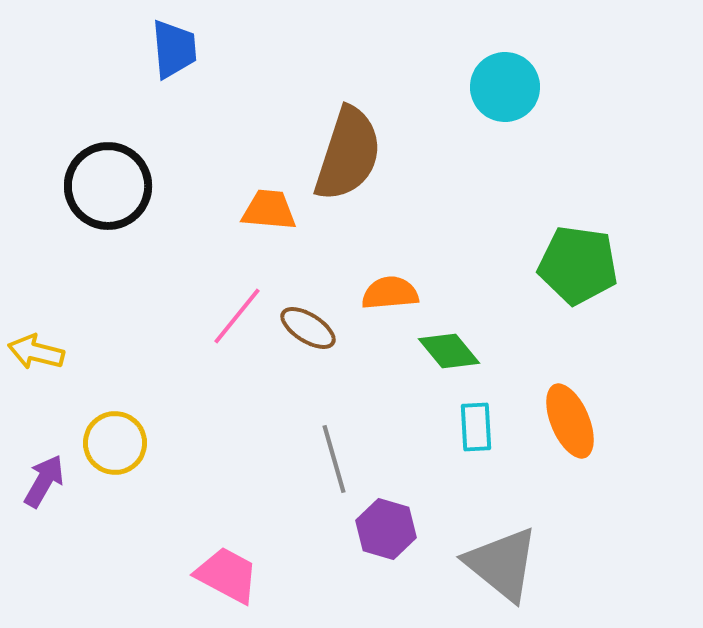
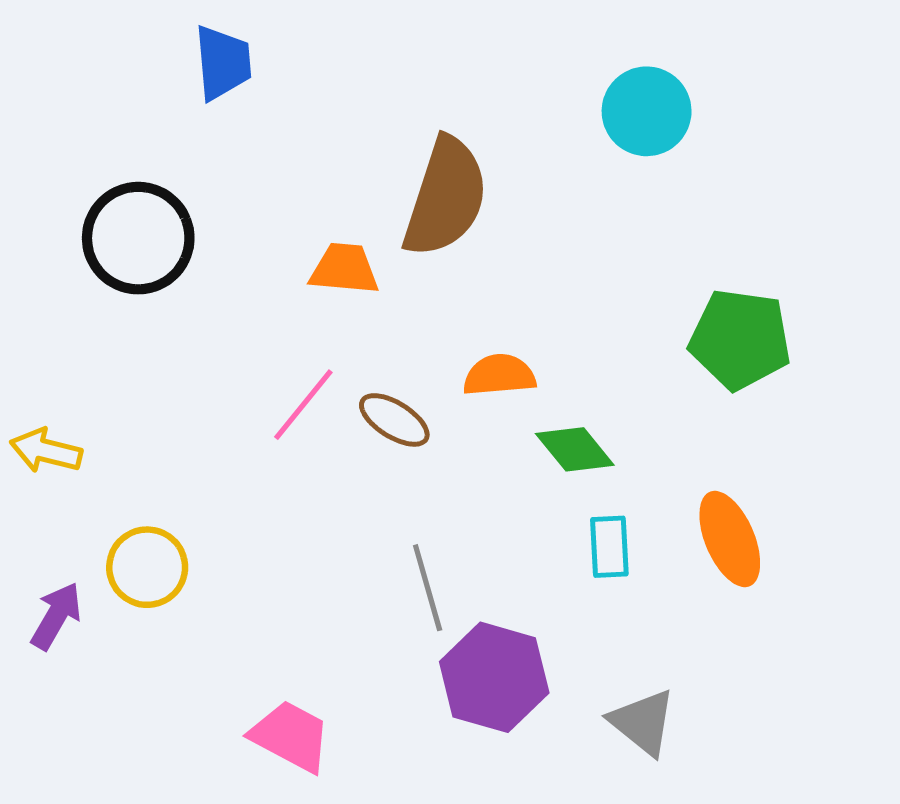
purple hexagon: (386, 529) -> (494, 677), size x1.4
gray triangle: (502, 564) -> (643, 722), size x0.7

